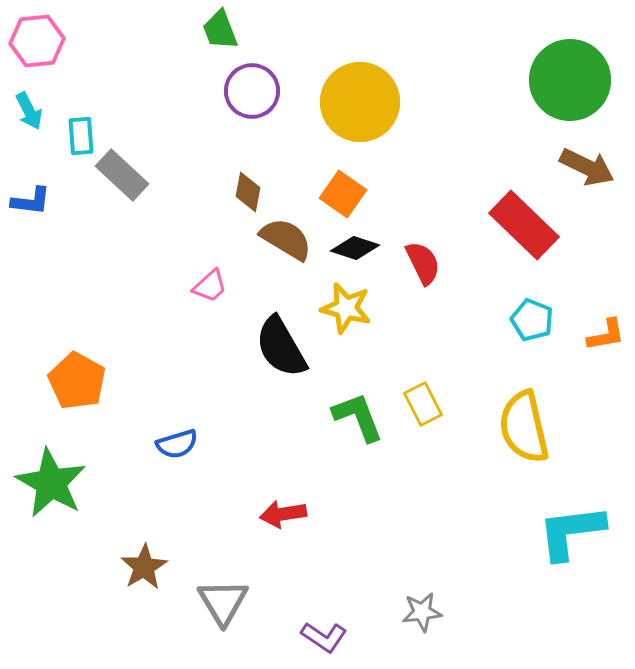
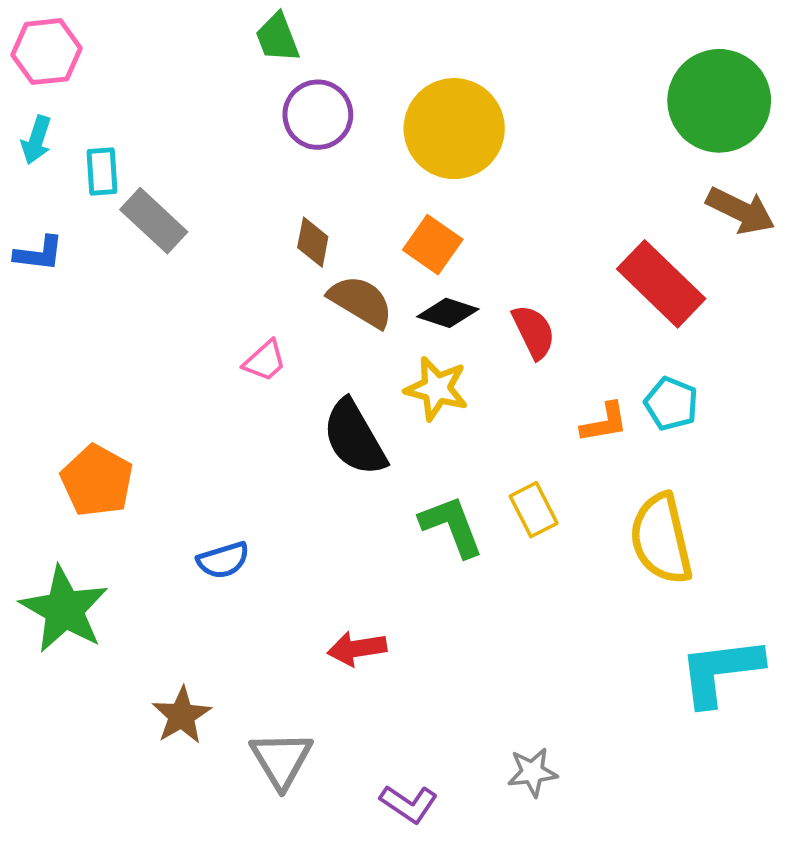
cyan arrow: (29, 111) -> (36, 140), turned 45
orange L-shape: (606, 335) -> (604, 423), moved

